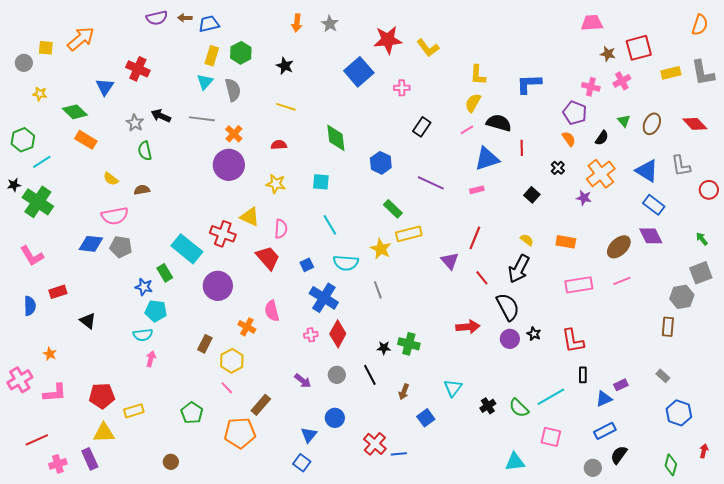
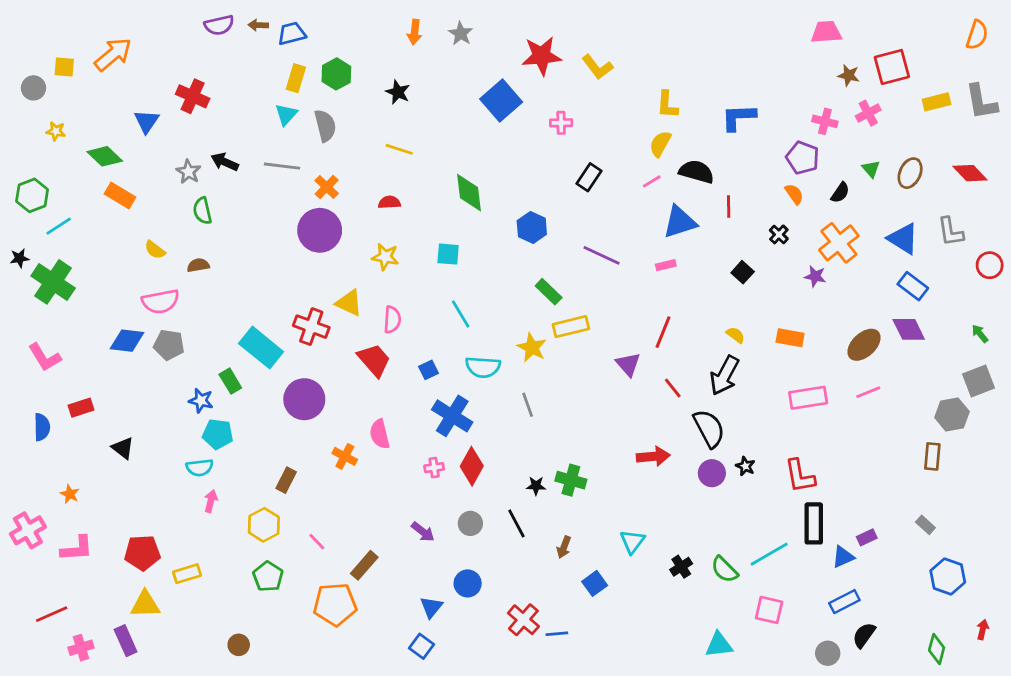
yellow hexagon: (232, 361) -> (264, 525), moved
black rectangle: (583, 375) -> (814, 523), size x1.8

